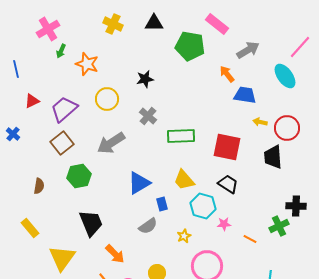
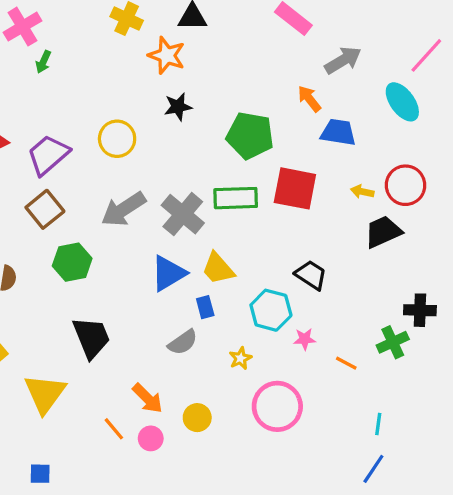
green pentagon: (190, 46) -> (250, 136), moved
orange star: (87, 64) -> (167, 55), moved
gray cross: (148, 116) -> (183, 214), moved, size x1.5
yellow arrow: (260, 122) -> (362, 192), moved
red square: (227, 147) -> (295, 188), moved
black trapezoid: (273, 157) -> (383, 232), turned 70
yellow trapezoid: (184, 180) -> (218, 269), moved
orange arrow: (115, 254) -> (147, 398), moved

